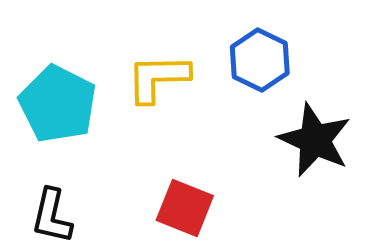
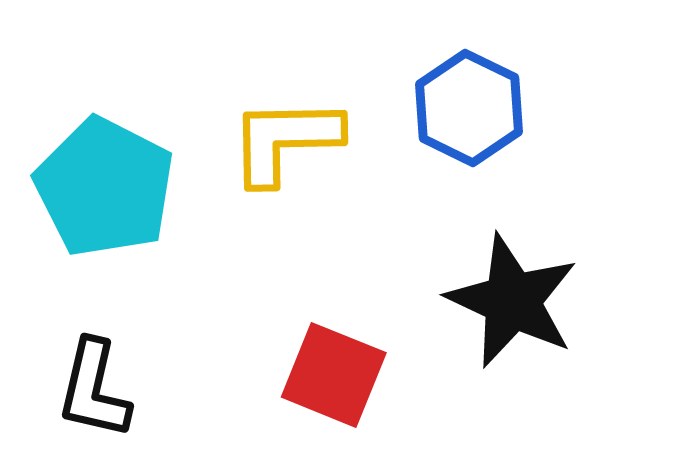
black star: (315, 140) -> (512, 301), moved

